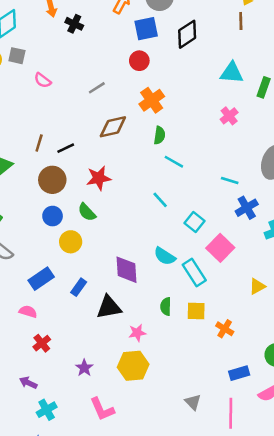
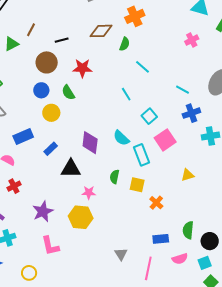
green semicircle: (160, 135) -> (125, 44), moved
brown line: (39, 143) -> (31, 30), moved
purple star: (84, 368) -> (43, 211), size x1.5

